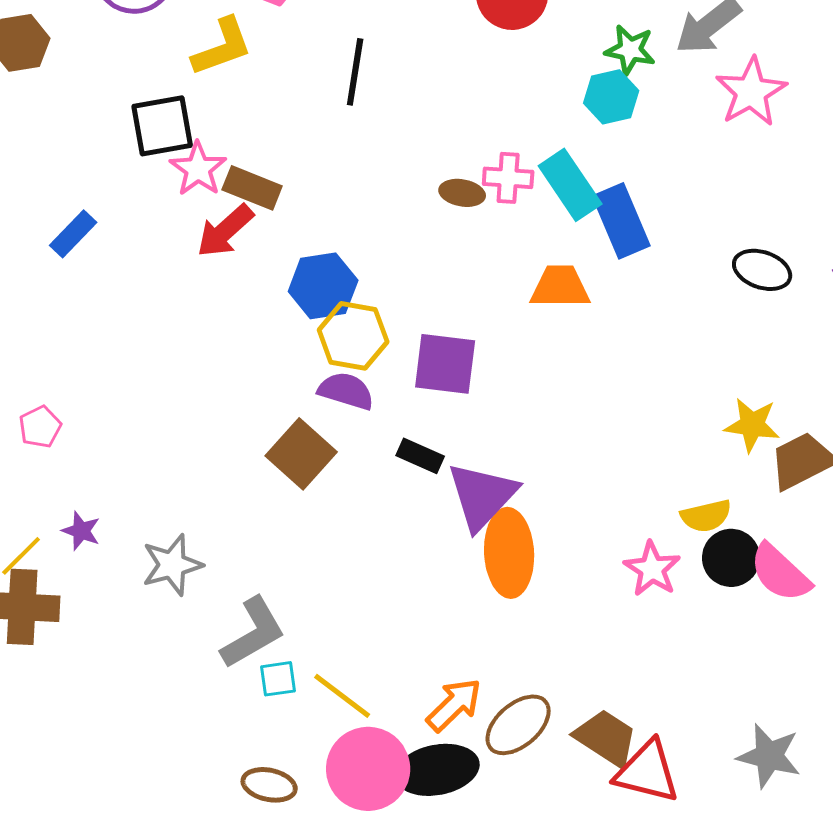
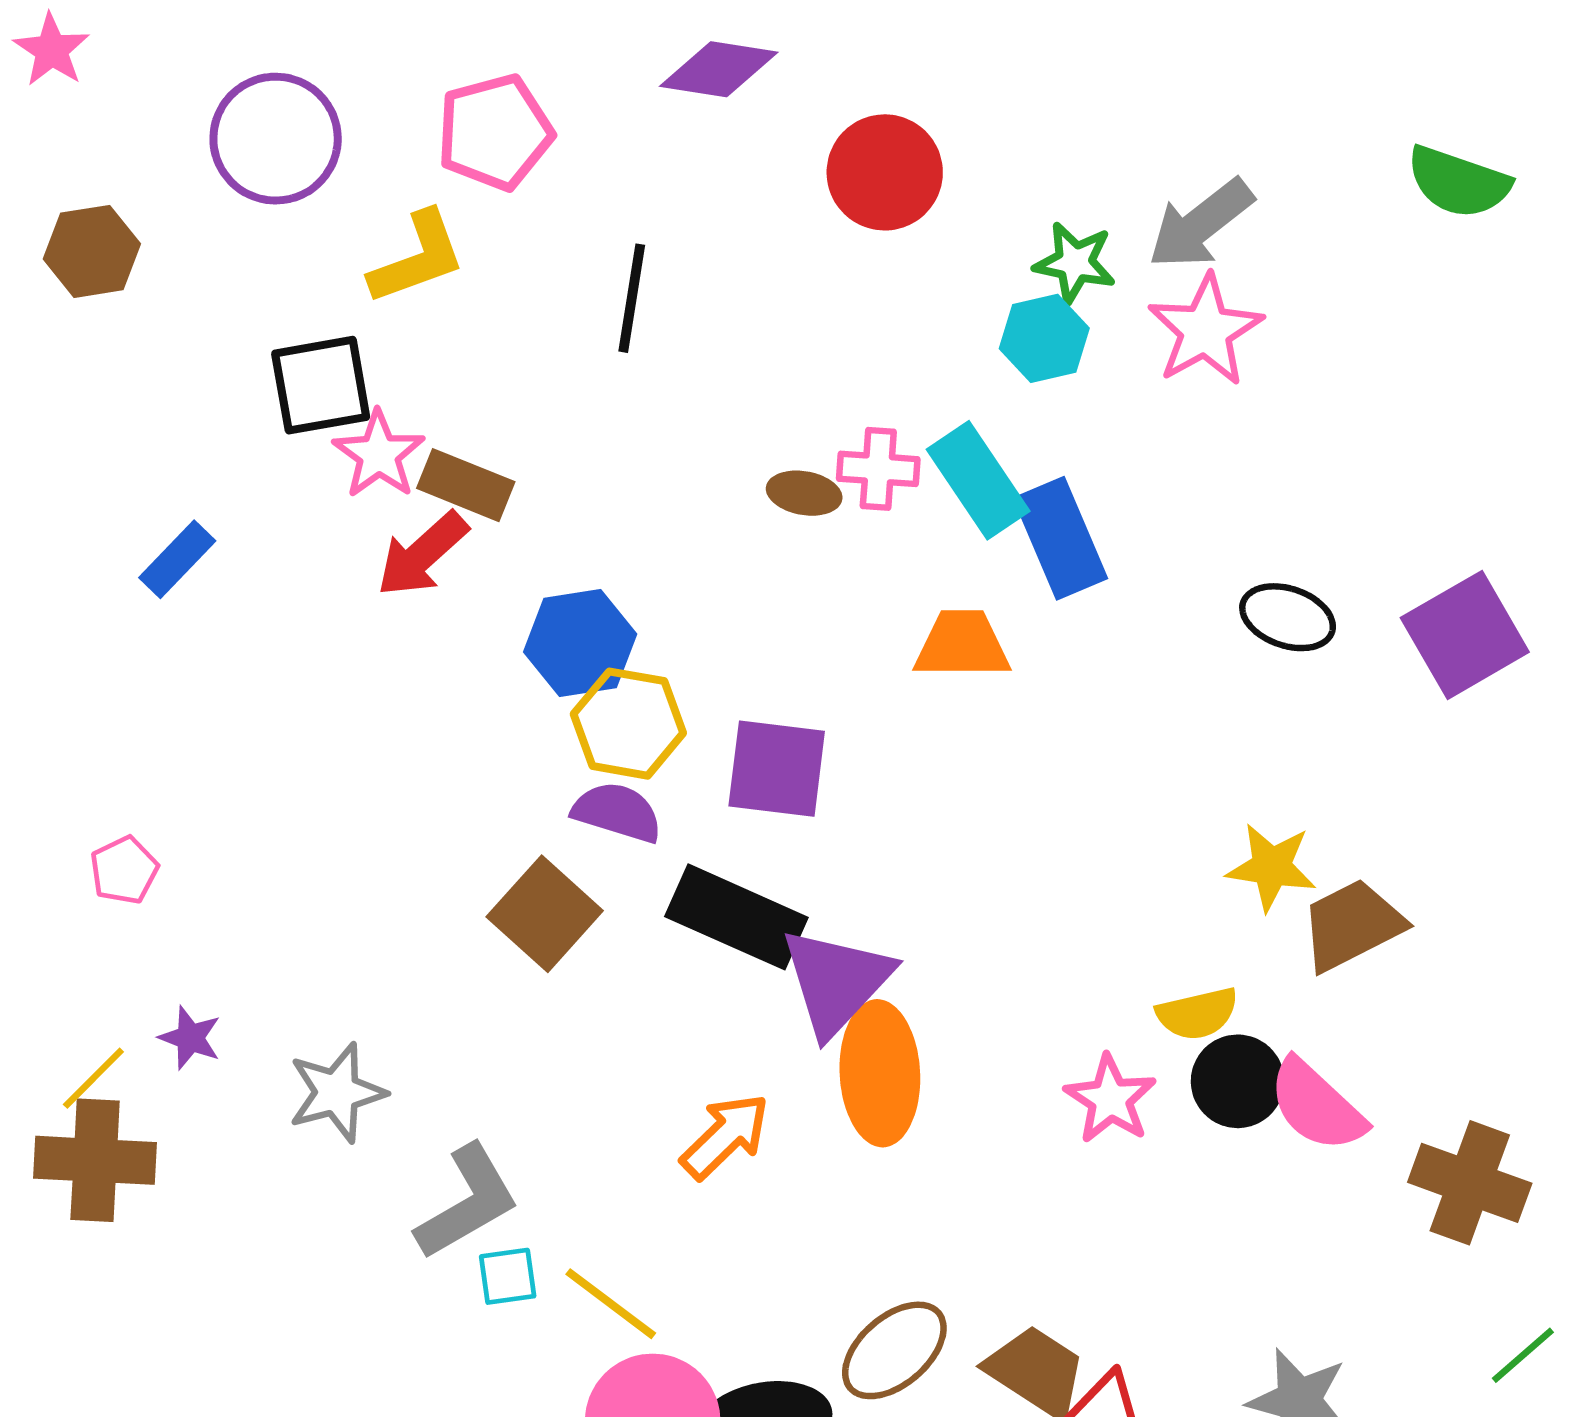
pink star: (751, 92) -> (1205, 330), moved
black rectangle: (420, 456) -> (736, 917), size x1.8
orange arrow: (454, 705) -> (725, 1136), moved

